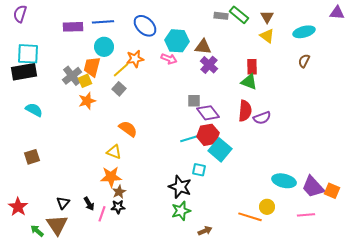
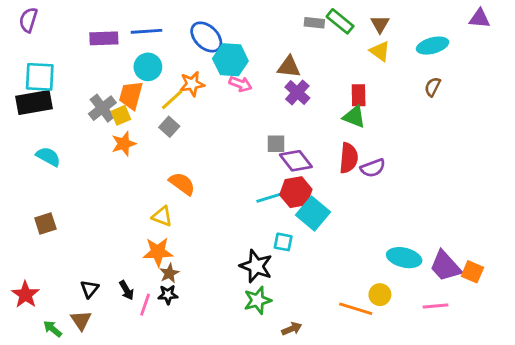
cyan hexagon: (177, 41) -> (230, 60), moved
brown triangle: (57, 225) -> (81, 320), size x0.7

